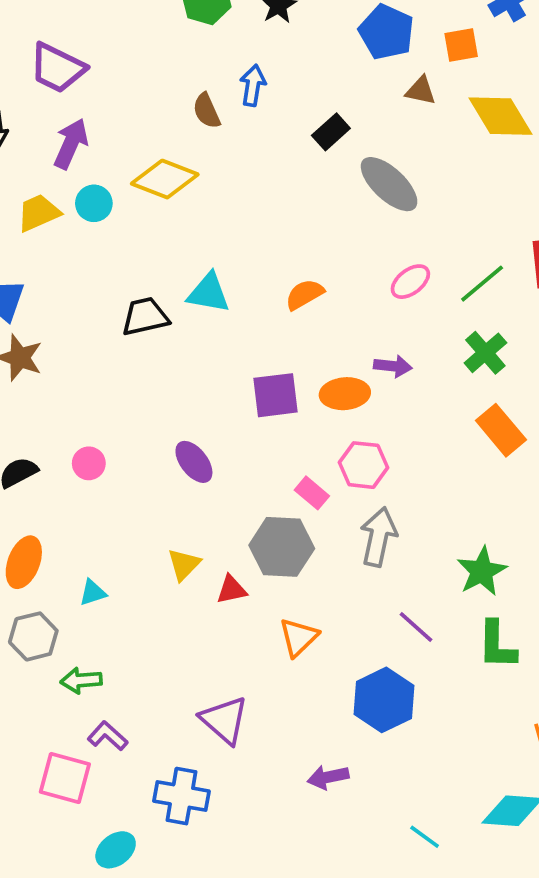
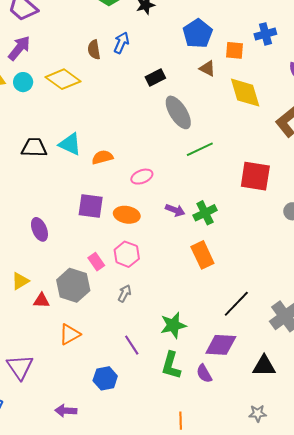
pink ellipse: (410, 282) -> (142, 177), moved
green line: (482, 284) -> (200, 149), moved
orange semicircle: (305, 294) -> (102, 157), moved
purple arrow: (393, 366) -> (175, 210), moved
gray arrow: (378, 537) -> (125, 293), size x0.6
blue hexagon: (384, 700) -> (105, 378), size x0.7

